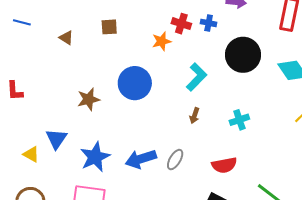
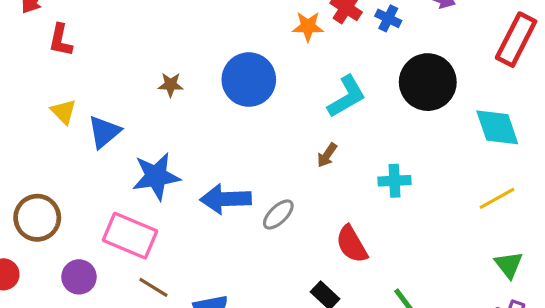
brown star: (88, 99) -> (171, 85), size x0.7
yellow triangle: (31, 154) -> (63, 112), moved
red semicircle: (224, 165) -> (352, 244), turned 55

